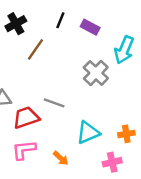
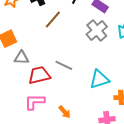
gray cross: (96, 73) -> (97, 30), moved
cyan triangle: (88, 133) -> (99, 79), moved

